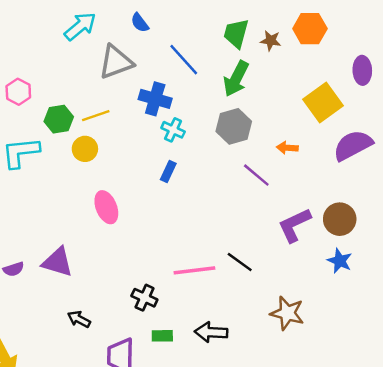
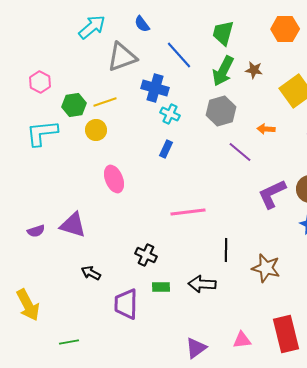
brown star: (271, 41) -> (254, 70), moved
black line: (240, 262) -> (226, 250), moved, turned 55
pink line: (194, 270) -> (188, 212), moved

